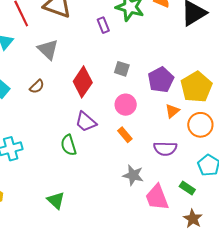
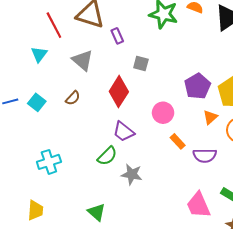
purple rectangle: (103, 25) -> (117, 36), moved
gray square: (122, 69) -> (141, 64), moved
orange rectangle: (125, 135) -> (178, 141), moved
green semicircle: (69, 145) -> (107, 156), turned -115
gray star: (133, 175) -> (132, 174), moved

